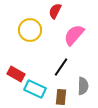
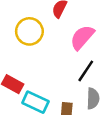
black line: (61, 67) -> (86, 71), moved

